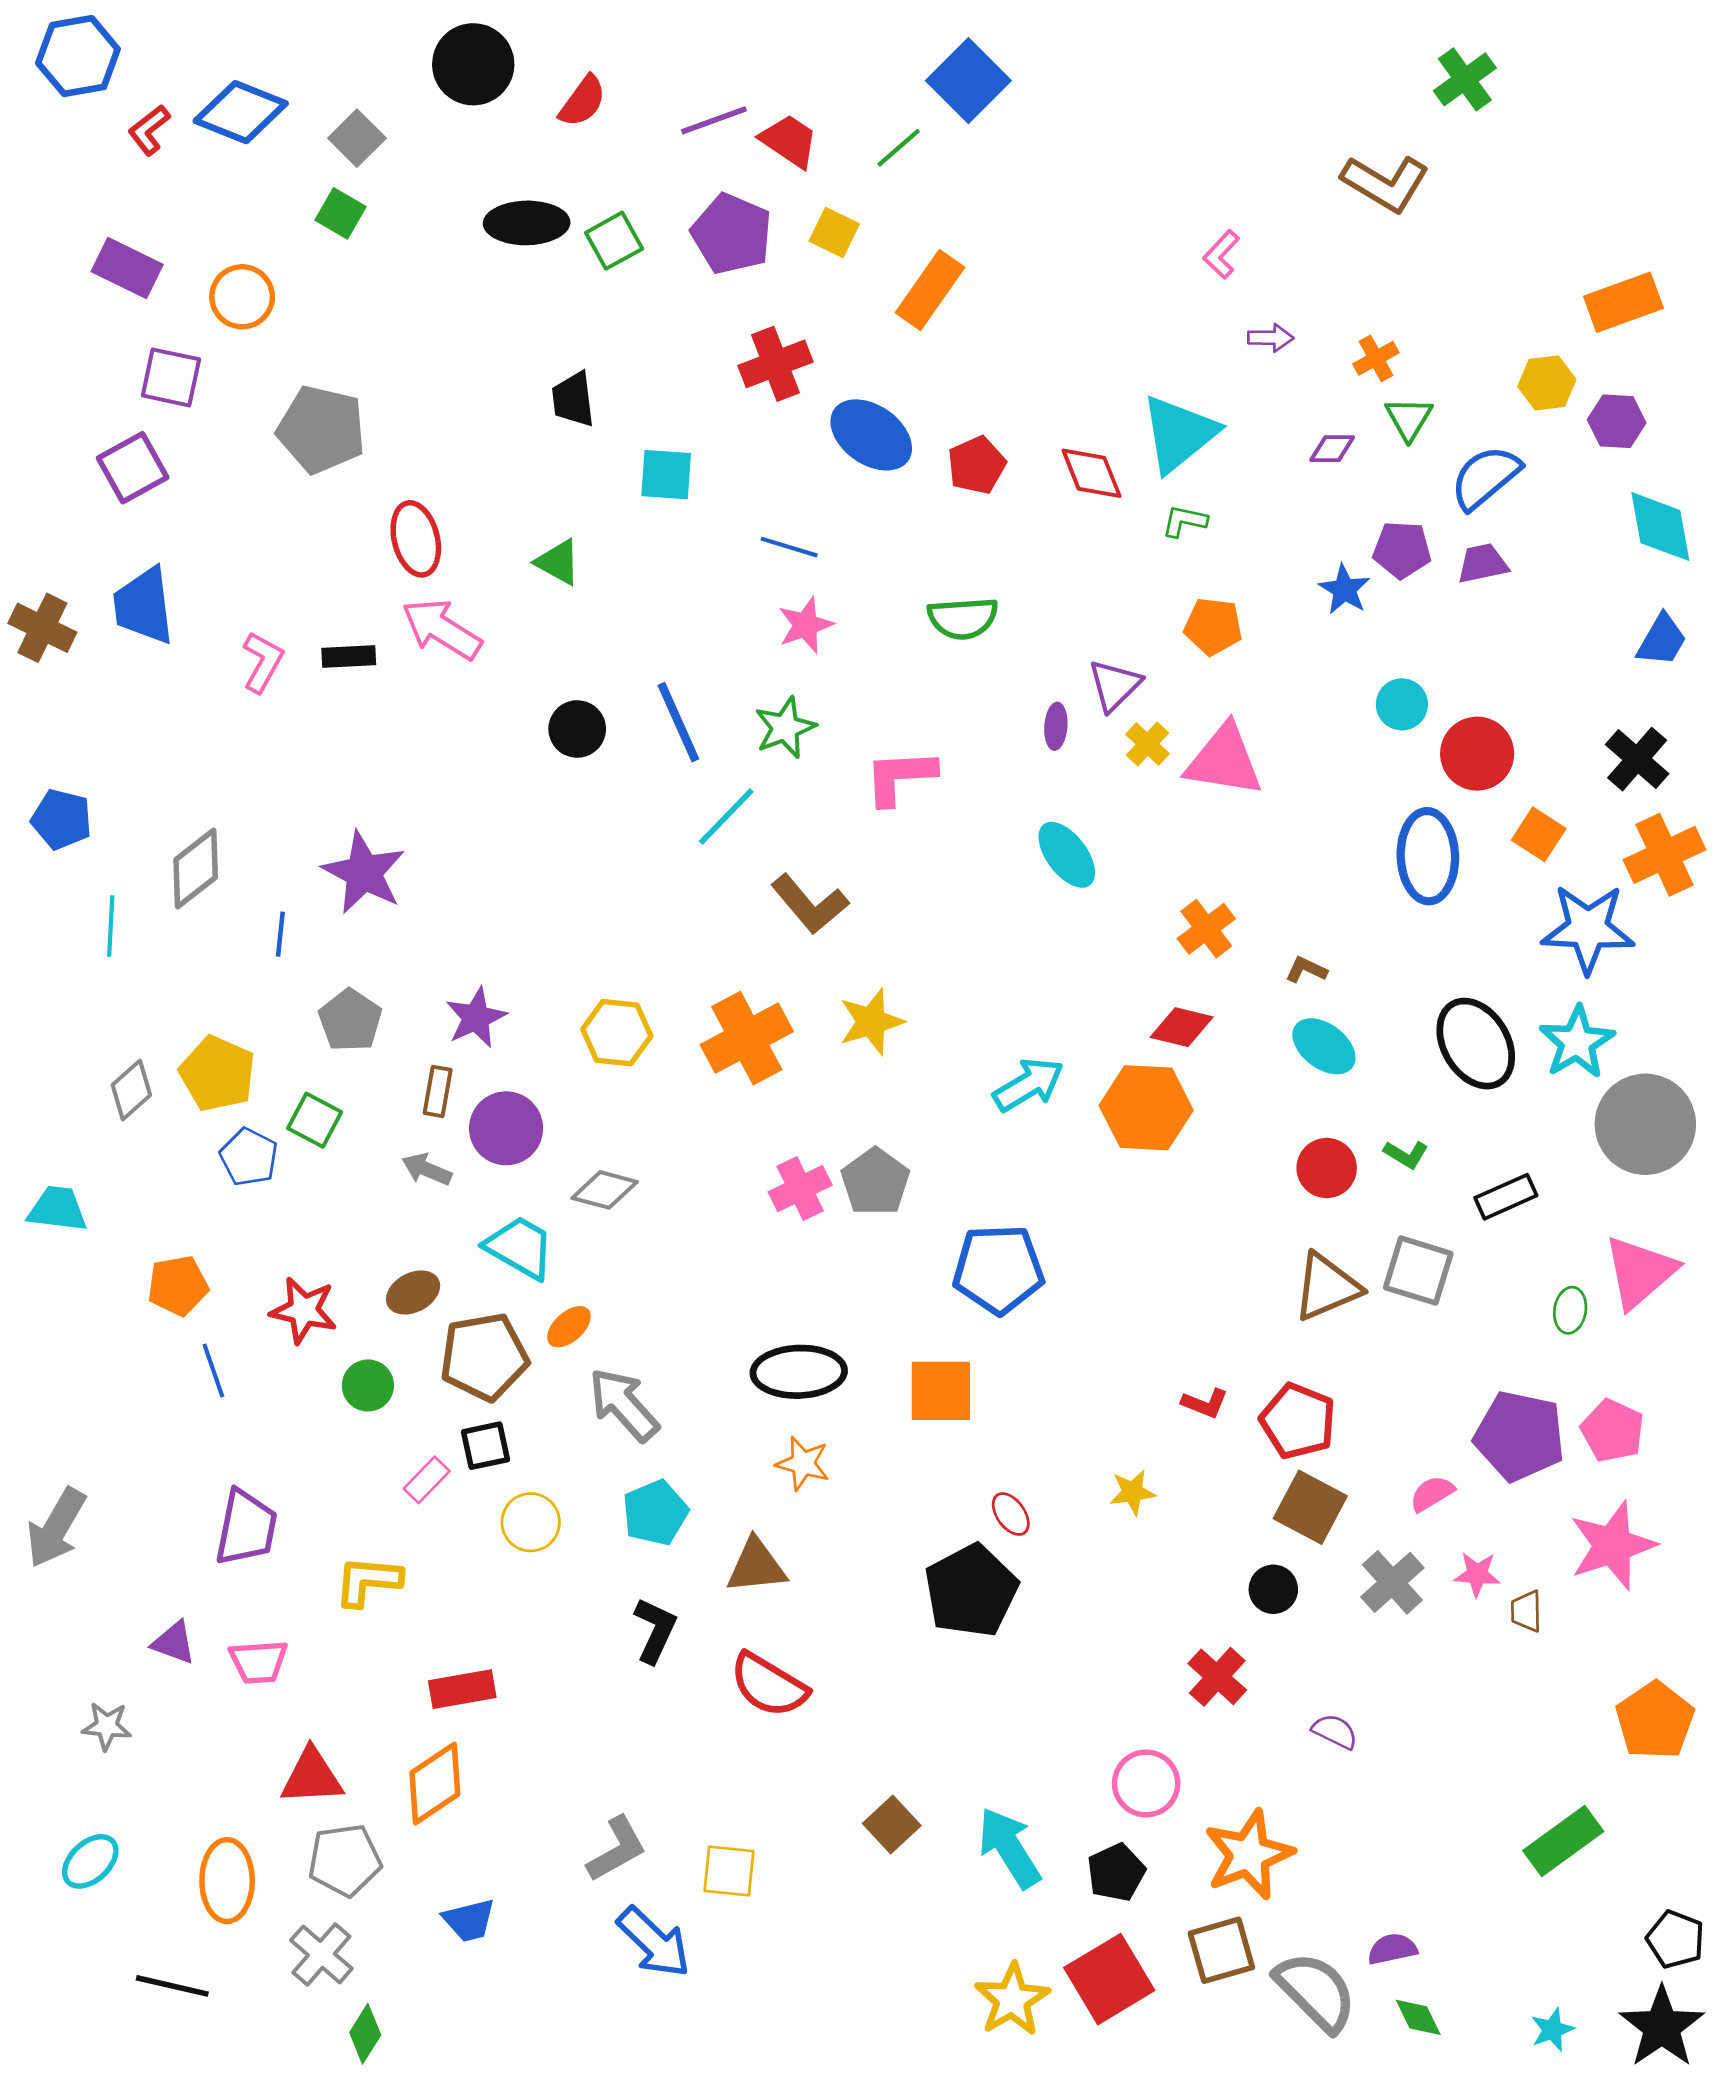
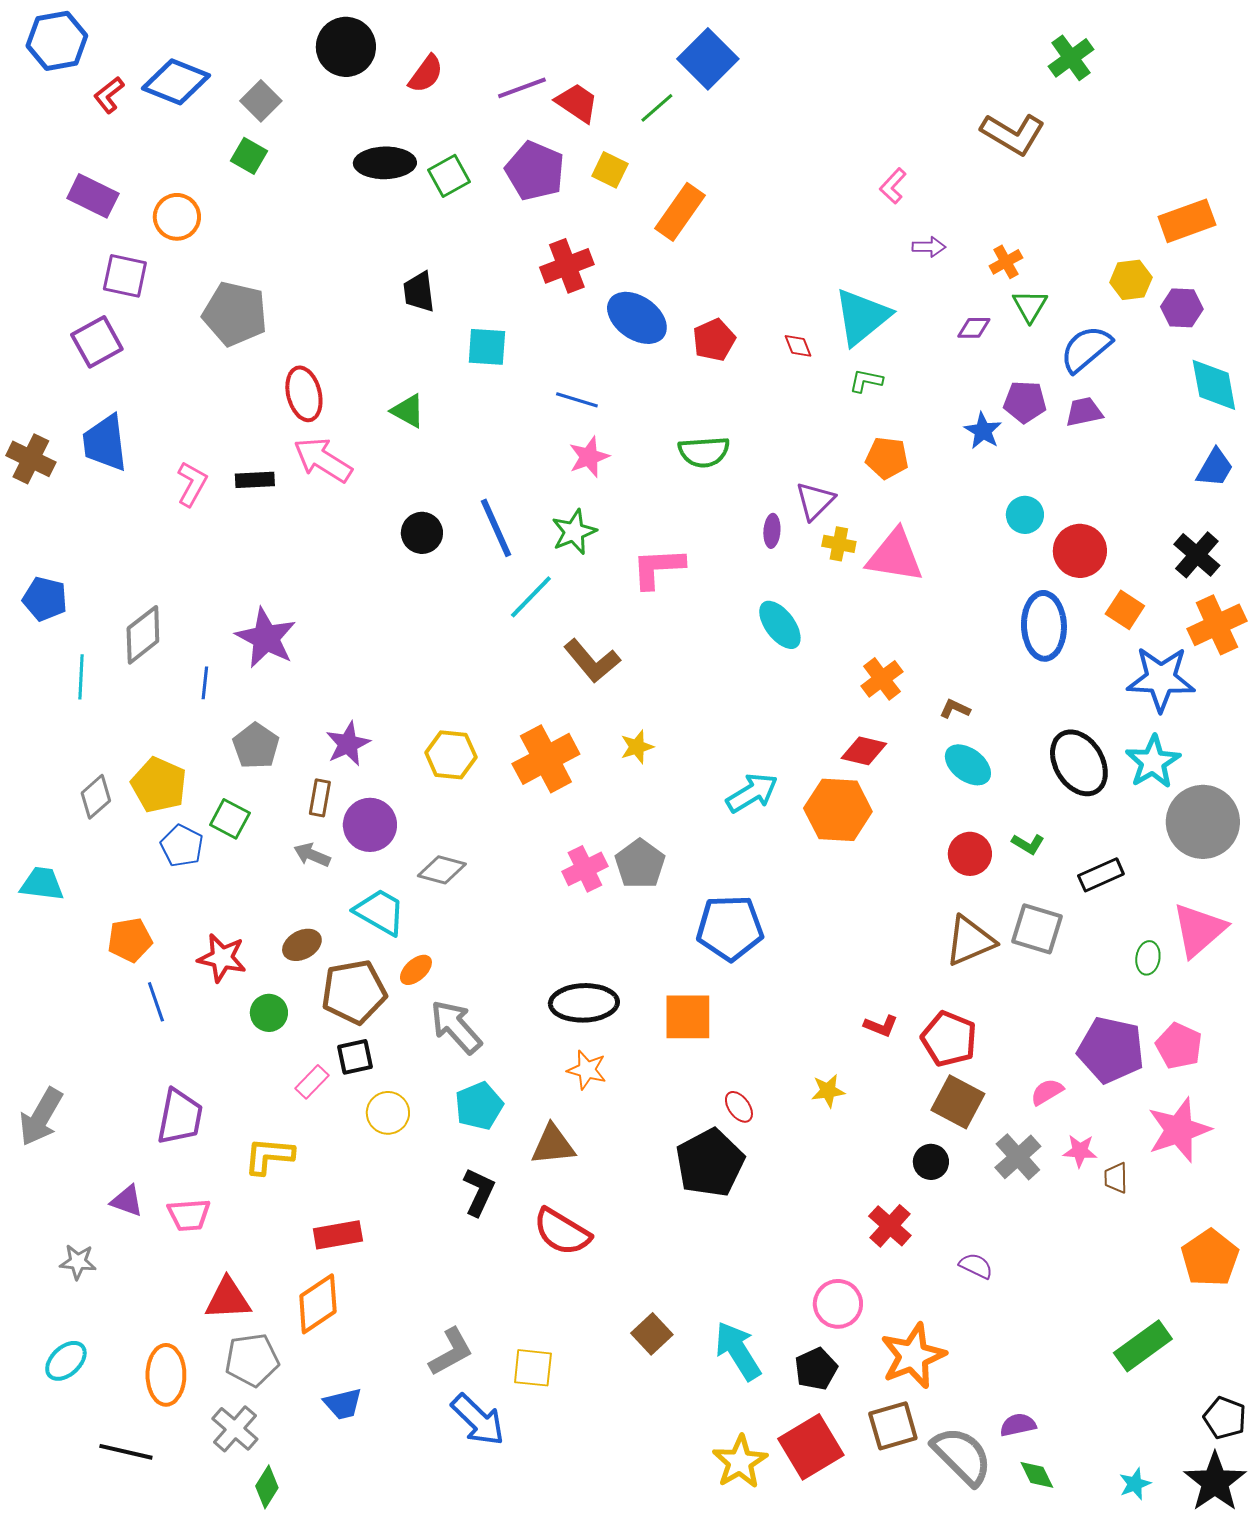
red diamond: (1091, 473) -> (798, 346), size x0.6
yellow cross: (1148, 744) -> (839, 544), turned -32
yellow star: (871, 1022) -> (637, 747), size x0.7

